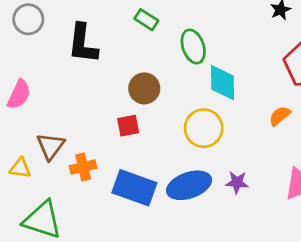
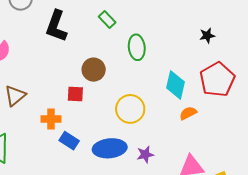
cyan diamond: (223, 83) -> (176, 85), moved
orange cross: (83, 167) -> (51, 119), moved
purple star: (237, 182) -> (145, 154), turned -30
blue rectangle: (134, 188) -> (69, 141), size x0.6

